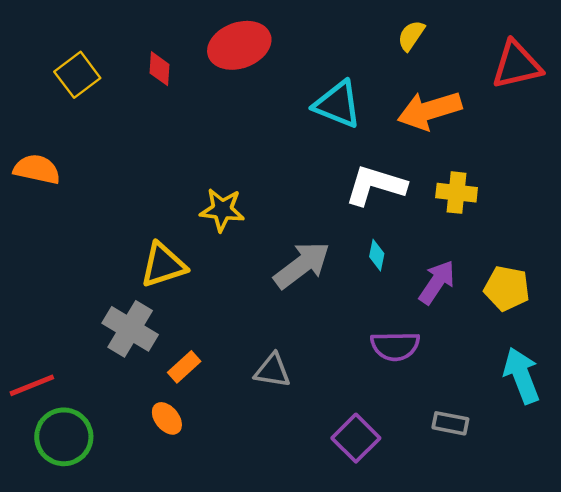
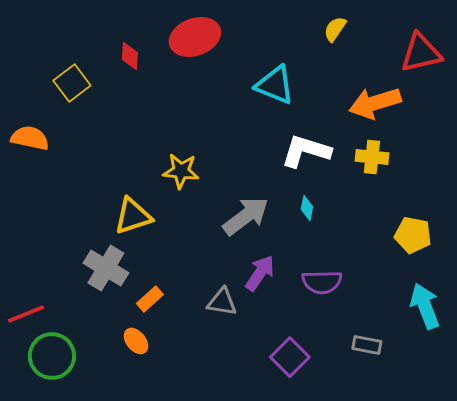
yellow square: (77, 75) -> (72, 83), moved
orange arrow: (430, 110) -> (375, 103), moved
purple arrow: (437, 282) -> (260, 273), moved

